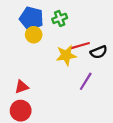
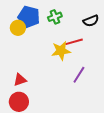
yellow circle: (34, 35) -> (18, 28), moved
black semicircle: (99, 52) -> (91, 21), moved

